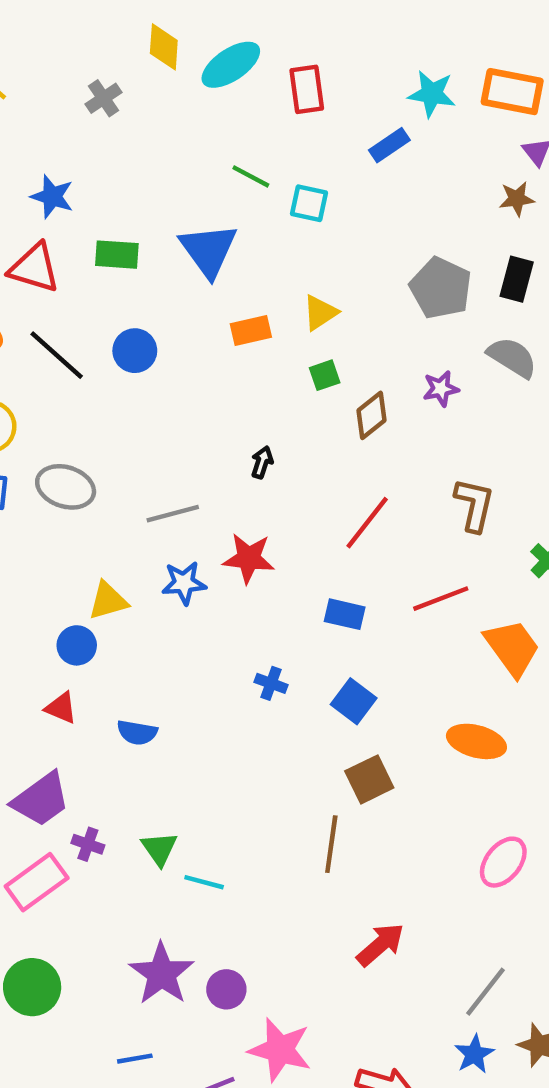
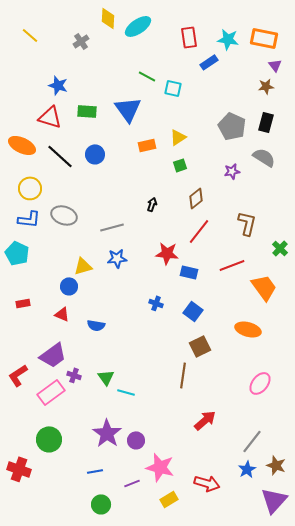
red rectangle: (307, 89) -> (189, 37), moved
brown diamond: (372, 415) -> (196, 198), moved
red star: (249, 558) -> (167, 253), moved

